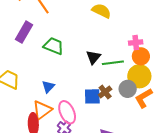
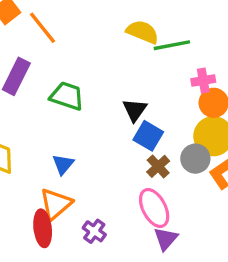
green line: (113, 63) -> (172, 45), moved
blue square: (92, 96) -> (148, 136), moved, turned 36
pink ellipse: (67, 112) -> (154, 208), moved

